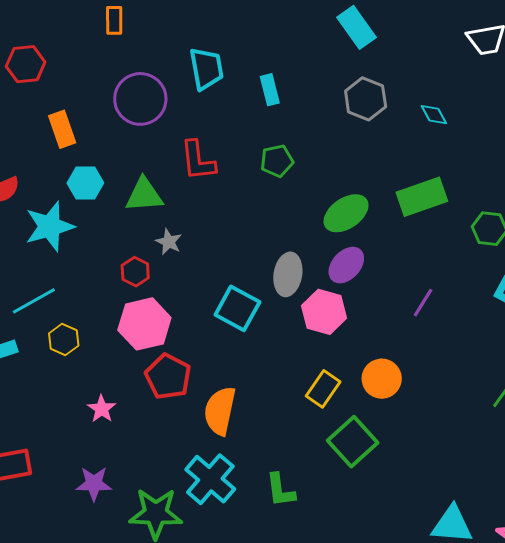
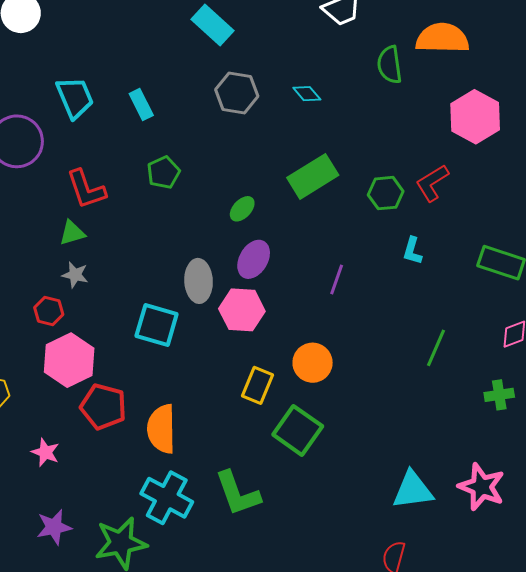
green triangle: (144, 195) -> (72, 233), moved, size x0.7
green ellipse: (346, 213) -> (242, 209), size x0.6
green L-shape: (280, 490) -> (238, 493), size x1.4

